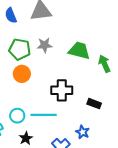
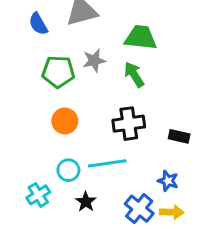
green trapezoid: (79, 51) -> (141, 38), moved
green arrow: (104, 64) -> (134, 75), moved
orange circle: (22, 74) -> (65, 121), moved

